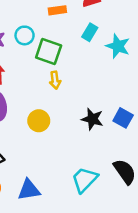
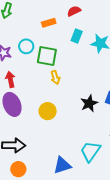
black star: (92, 119) -> (89, 103), turned -30
blue triangle: (29, 190) -> (62, 165), moved

